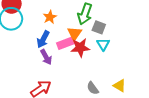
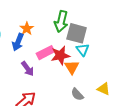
gray square: (99, 27) -> (77, 33), size x1.5
orange triangle: (74, 33) -> (72, 67), moved
blue arrow: (43, 39) -> (18, 42), moved

